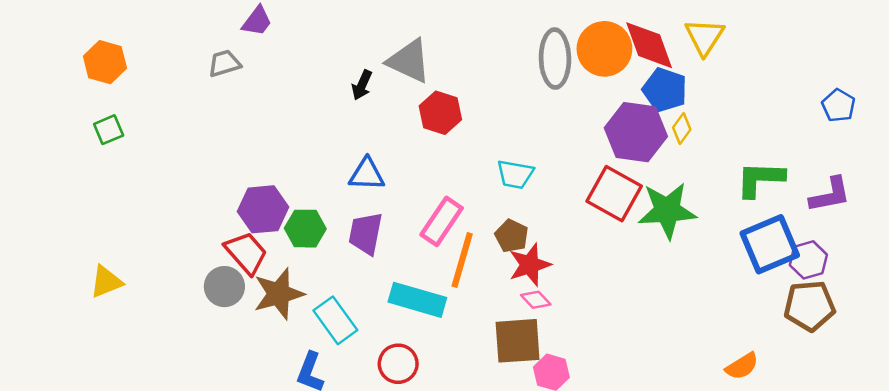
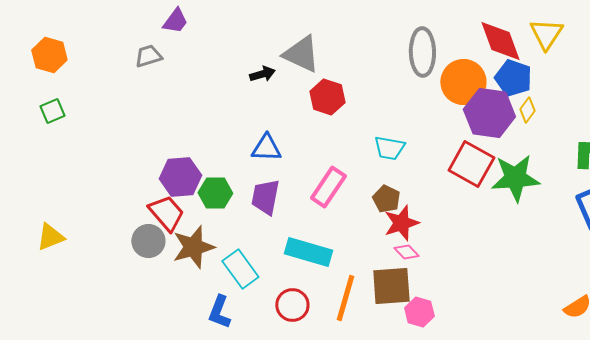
orange circle: (604, 49) -> (463, 82), moved
black arrow: (362, 85) -> (262, 74), turned -130
orange line: (462, 260) -> (345, 298), moved

